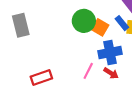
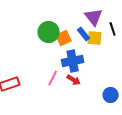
orange square: (100, 27) -> (64, 38), turned 35

